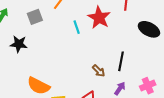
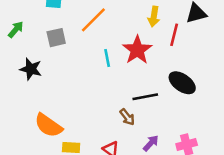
black ellipse: (149, 29) -> (182, 83), moved
black line: (121, 61) -> (145, 97), moved, turned 60

